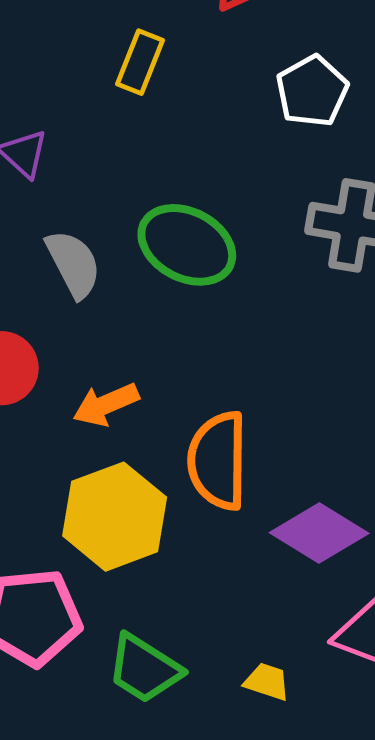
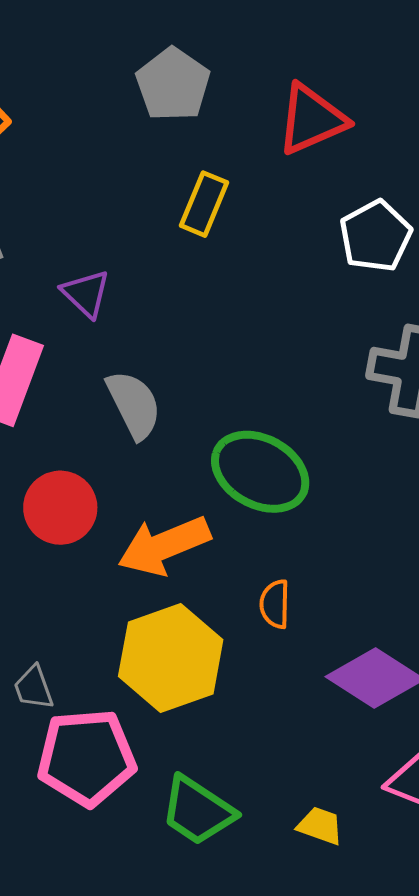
green ellipse: (187, 245) -> (260, 472), moved
orange arrow: (106, 404) -> (164, 546), size x1.4
orange semicircle: (218, 461) -> (275, 604), size x0.5

